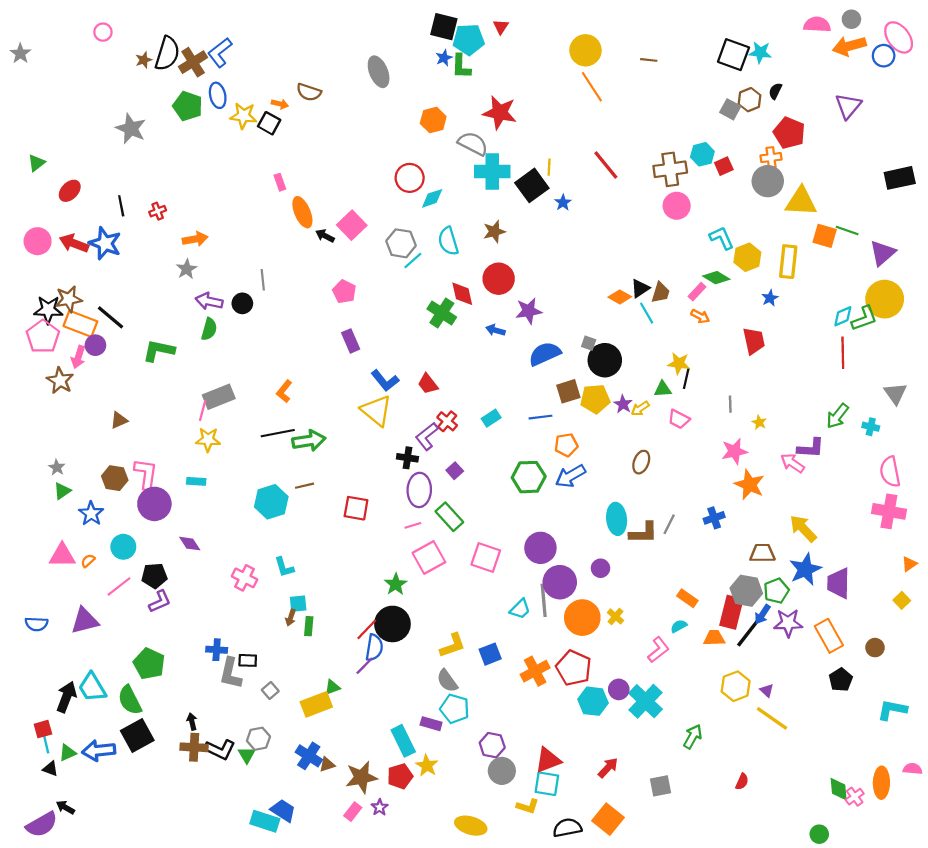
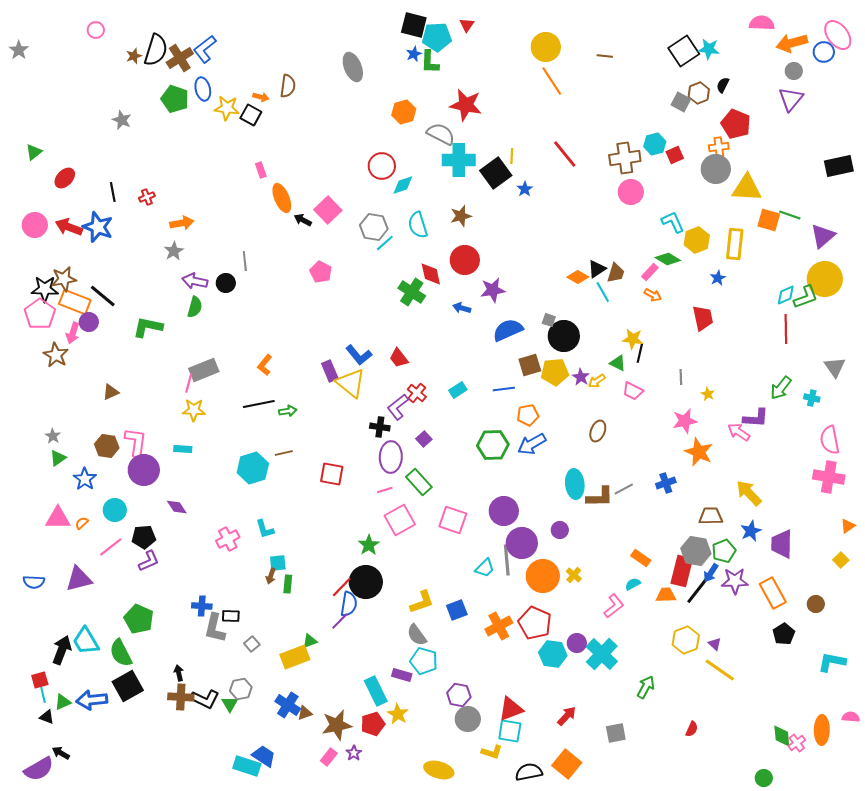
gray circle: (851, 19) -> (794, 71), moved
black square: (733, 55) -> (684, 51), turned 36
brown semicircle: (309, 92) -> (288, 86), turned -100
gray star: (131, 129) -> (122, 120), size x0.7
purple rectangle: (351, 341) -> (330, 371), moved
green triangle: (663, 389) -> (618, 363), turned 30
green arrow: (309, 441) -> (288, 411), size x0.6
gray line: (669, 524) -> (624, 489), turned 36
blue star: (805, 569) -> (751, 531), size x0.7
pink cross: (244, 578) -> (228, 539), turned 35

